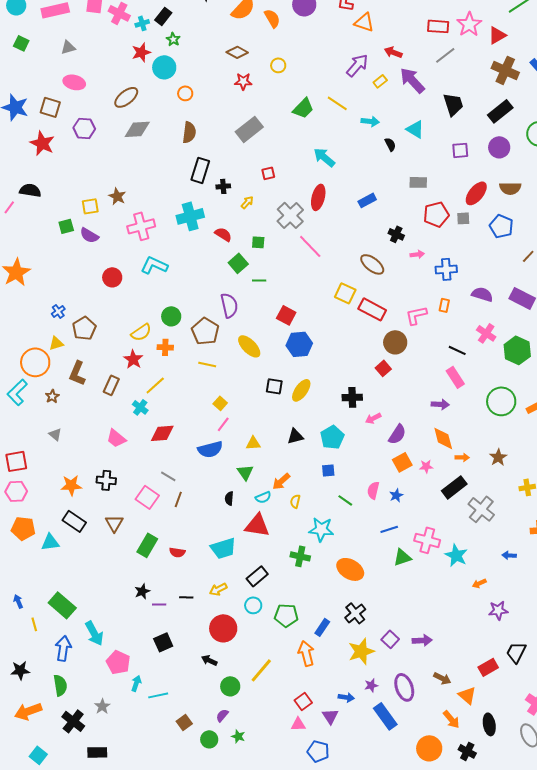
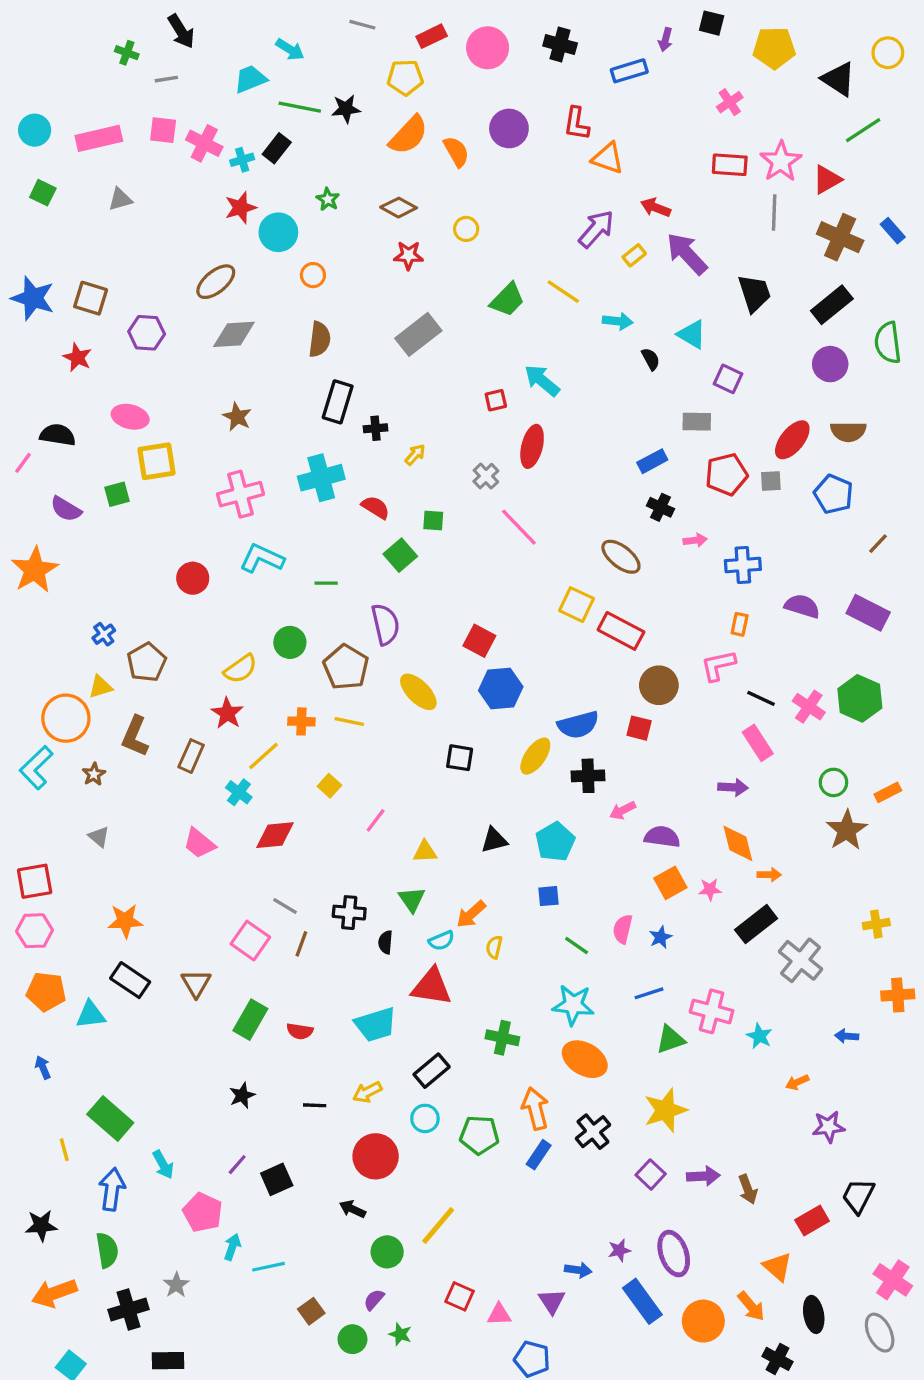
green star: (173, 39) -> (328, 199), moved
gray line: (445, 55) -> (774, 212), moved, turned -50
pink ellipse: (74, 82) -> (130, 417), moved
red star: (42, 143) -> (77, 357), size x0.7
purple square: (460, 150) -> (728, 379), moved, turned 30
red square: (268, 173) -> (496, 400), moved
brown star: (117, 196) -> (237, 417), moved
blue rectangle: (367, 200) -> (652, 461), moved
yellow square: (90, 206) -> (156, 461), size x1.4
gray cross: (290, 215) -> (486, 476), size x0.6
purple semicircle: (89, 235) -> (66, 509), moved
green line: (259, 280) -> (326, 583), moved
pink L-shape: (416, 315) -> (718, 665), moved
pink cross: (486, 333) -> (809, 707), moved
orange cross: (165, 347) -> (301, 721), moved
red square: (383, 368) -> (639, 728), turned -35
yellow ellipse: (301, 390) -> (535, 756), moved
green circle: (501, 401) -> (833, 782), size x0.6
yellow square: (220, 403) -> (329, 786), moved
purple semicircle: (397, 434) -> (662, 837), turned -115
blue semicircle: (210, 449) -> (578, 725), moved
brown star: (498, 457) -> (847, 830), moved, size x1.4
black cross: (106, 480) -> (349, 913), moved
cyan star: (321, 529) -> (573, 1005), moved
cyan star: (456, 555) -> (759, 1036), size x0.7
blue arrow: (18, 601) -> (43, 1067), moved
purple line: (159, 604) -> (237, 1165), moved, turned -48
cyan arrow: (94, 633) -> (163, 1165), size x0.7
yellow star: (361, 651) -> (665, 1110), moved
orange arrow: (306, 653) -> (535, 1109), moved
brown arrow: (442, 678) -> (748, 1189), moved, turned 42
red square: (303, 701) -> (460, 1296), moved, turned -30
black cross: (73, 721) -> (128, 1310), turned 35
orange circle: (429, 748) -> (703, 1321), moved

